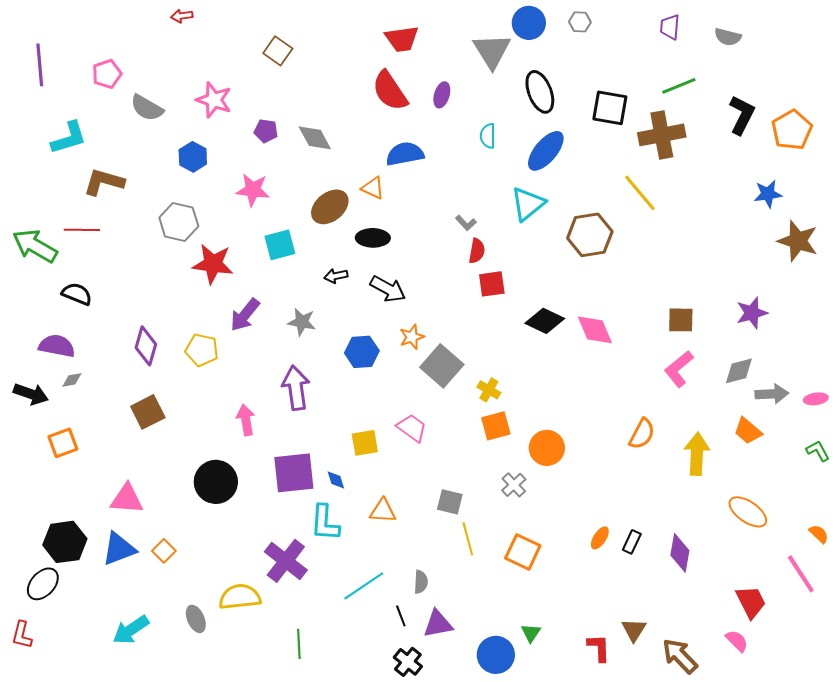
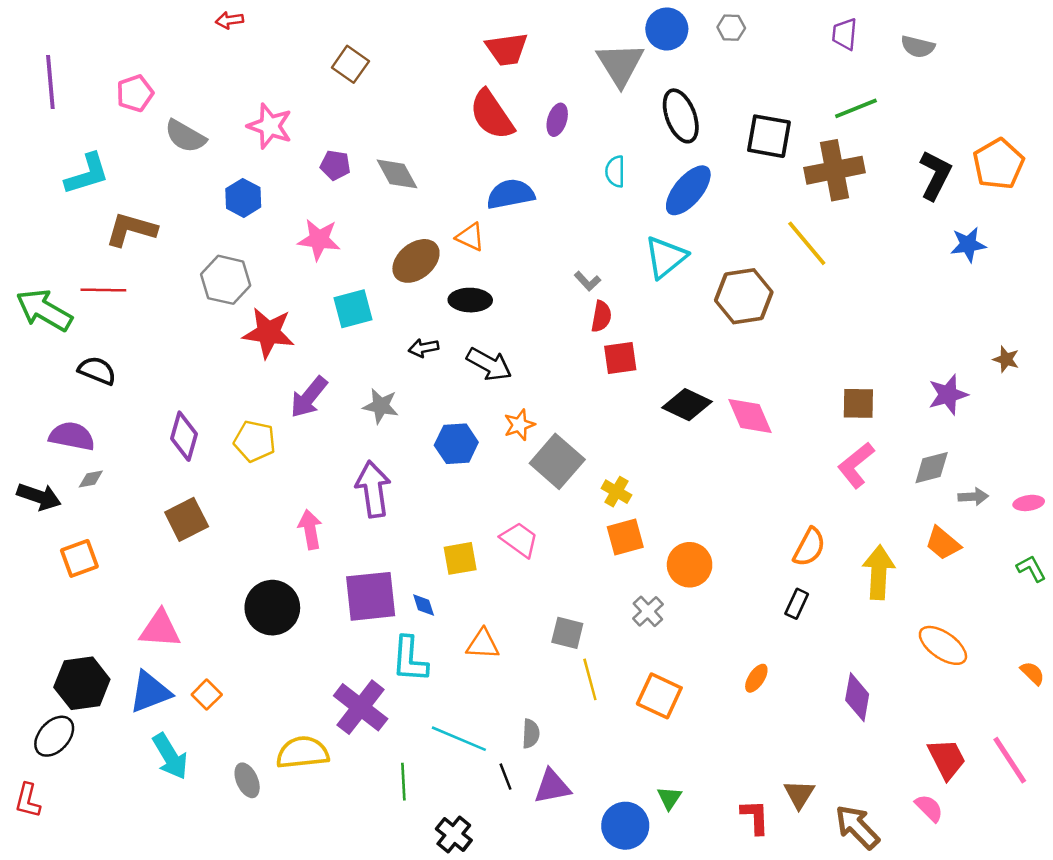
black L-shape: (742, 115) -> (935, 175), moved
brown star: (798, 241) -> (1006, 359), moved, size x0.5
gray arrow: (772, 394) -> (973, 497), size x0.7
black rectangle: (632, 542) -> (797, 604), moved
pink line: (801, 574) -> (1010, 760), moved
cyan line: (364, 586) -> (459, 739), turned 57
cyan arrow: (131, 630) -> (170, 756), moved, turned -87
green line: (299, 644) -> (403, 782), moved
black cross: (408, 662) -> (454, 835), moved

